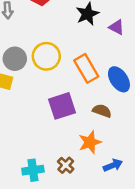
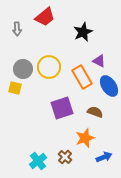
purple triangle: (117, 27) -> (99, 61), moved
cyan cross: (33, 170) -> (38, 161), turned -30

